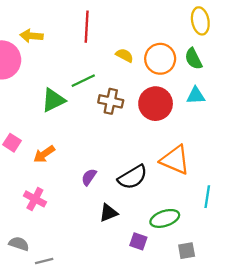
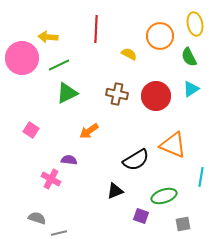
orange circle: (160, 59) -> (160, 36), moved
green line: (83, 81) -> (59, 65), moved
cyan triangle: (196, 96) -> (191, 89), turned -30
orange arrow: (44, 154) -> (89, 131), moved
purple semicircle: (89, 177) -> (69, 160), moved, turned 63

